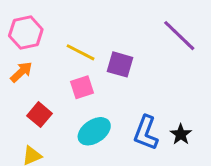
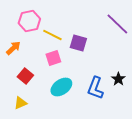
pink hexagon: (26, 33) -> (29, 21), moved
black star: (181, 134) -> (118, 79), moved

